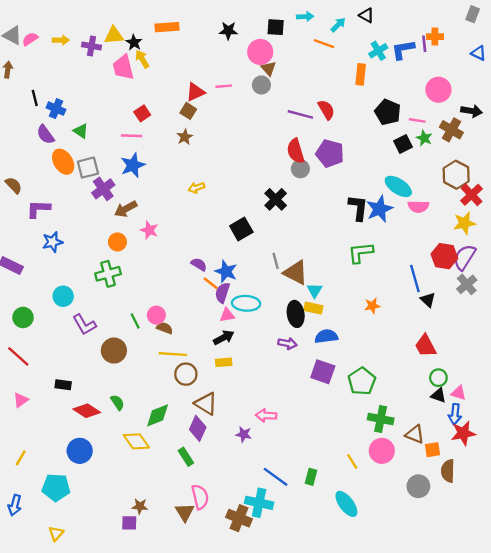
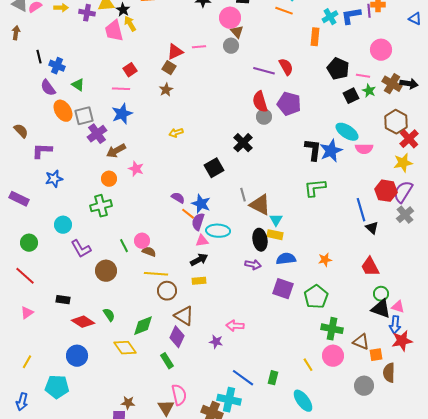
black arrow: (471, 111) -> (409, 84), moved
orange star: (372, 306) -> (325, 260), moved
black triangle: (438, 395) -> (381, 309), size x1.5

